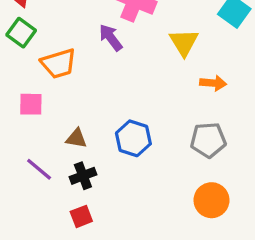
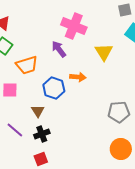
orange arrow: (213, 83) -> (78, 77), moved
brown triangle: (76, 138) -> (38, 111), turned 48
blue hexagon: (133, 138) -> (54, 88), moved

